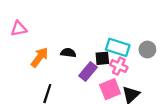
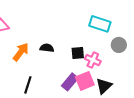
cyan rectangle: (118, 47) -> (100, 24), moved
purple rectangle: (88, 72) -> (70, 82), moved

